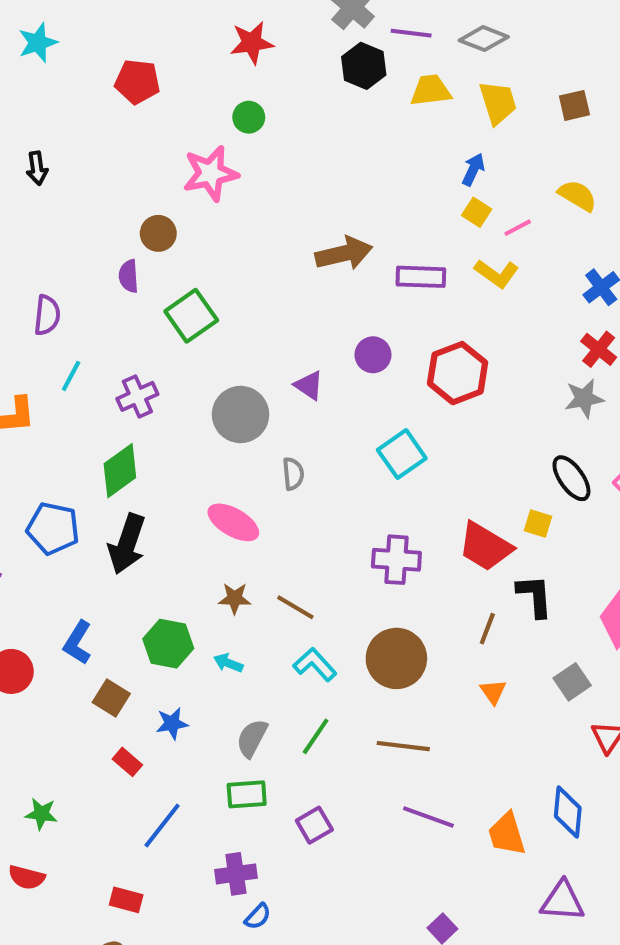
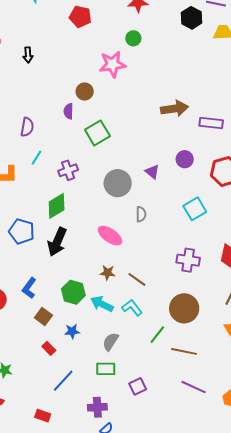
cyan arrow: (228, 663) -> (102, 304), size x1.6
cyan L-shape: (315, 664) -> (132, 308), moved
green line: (316, 736) -> (157, 335), moved

